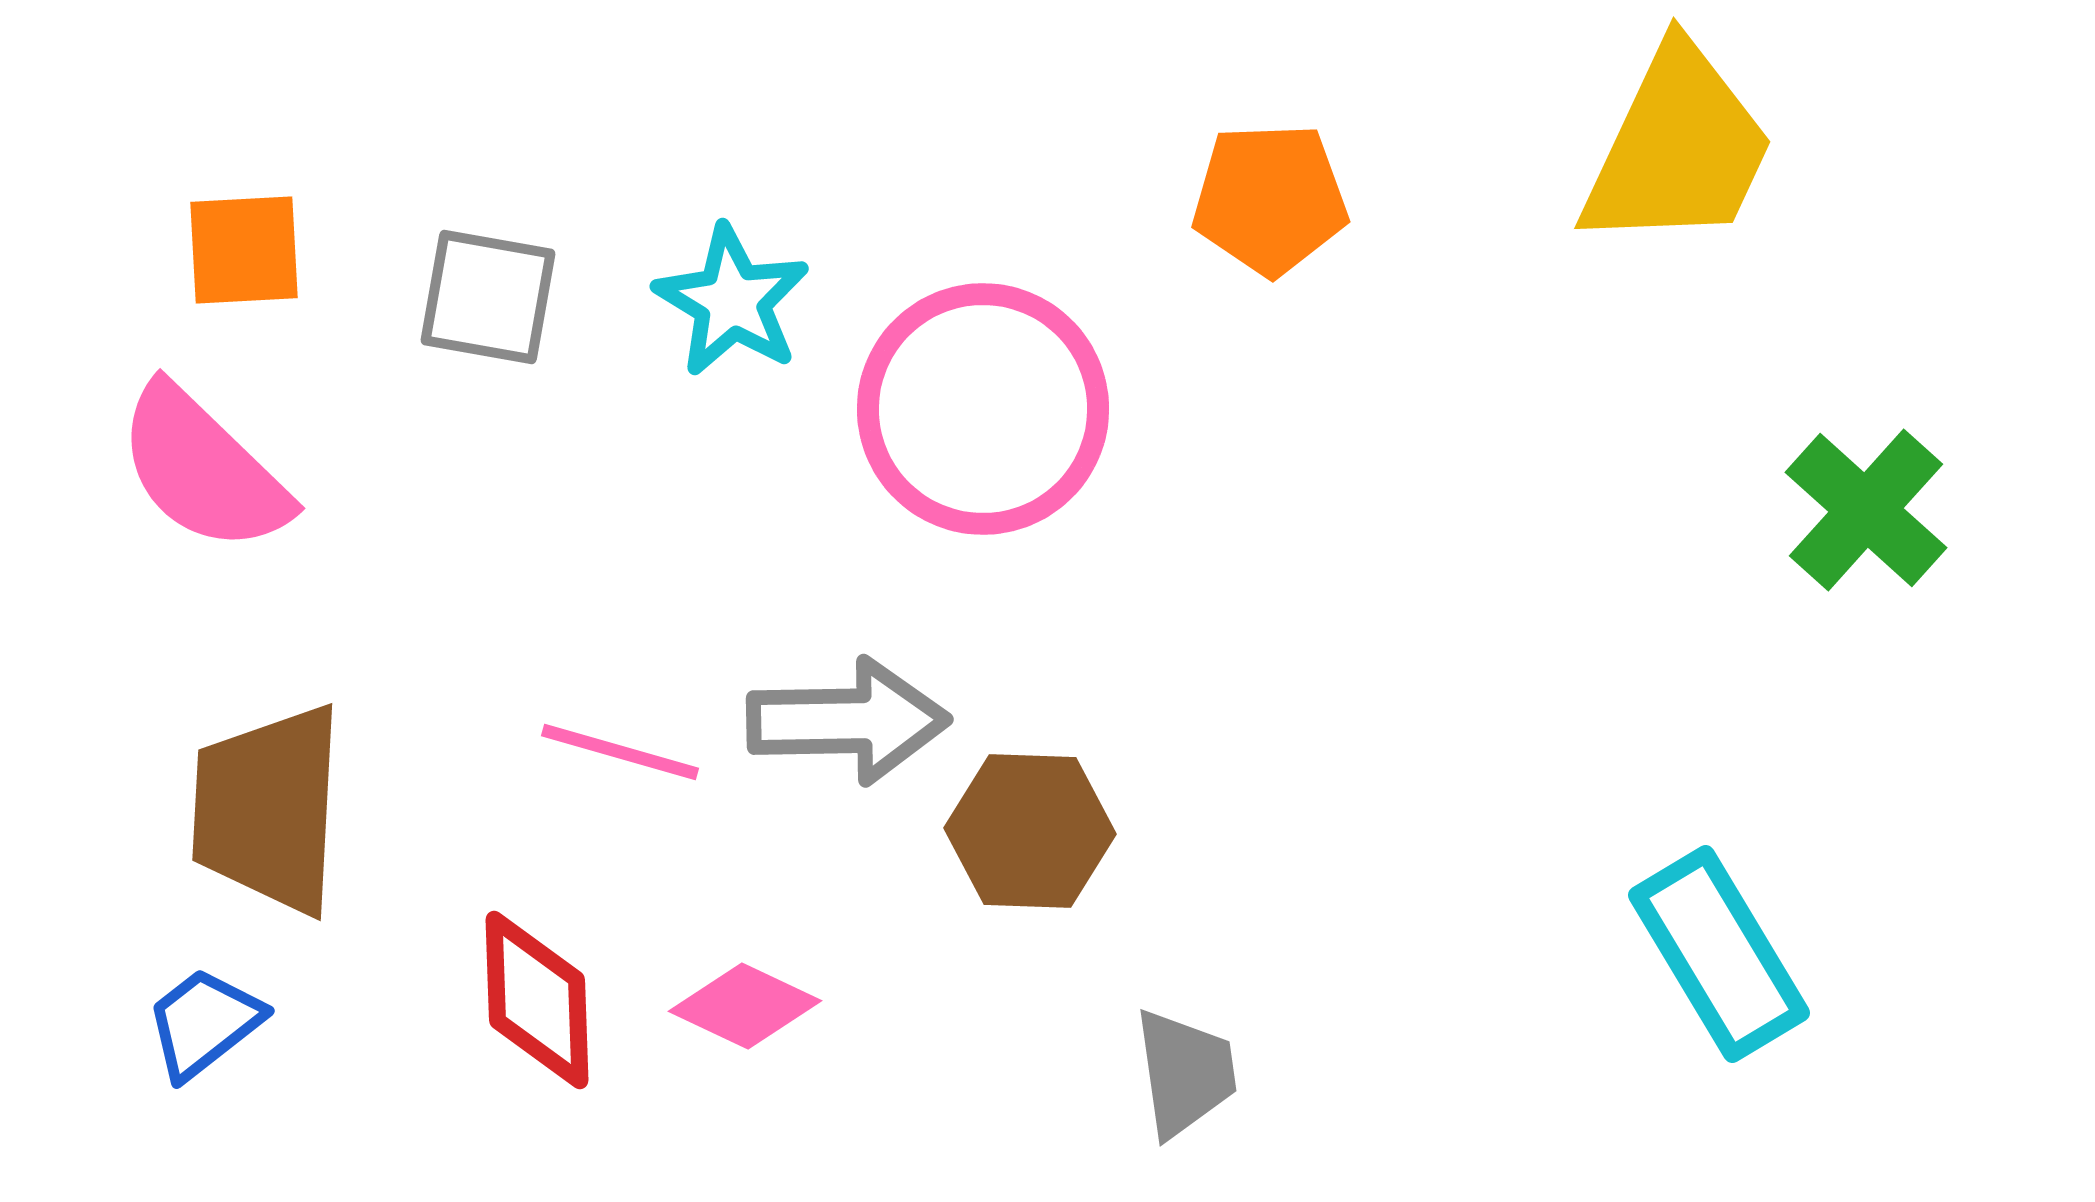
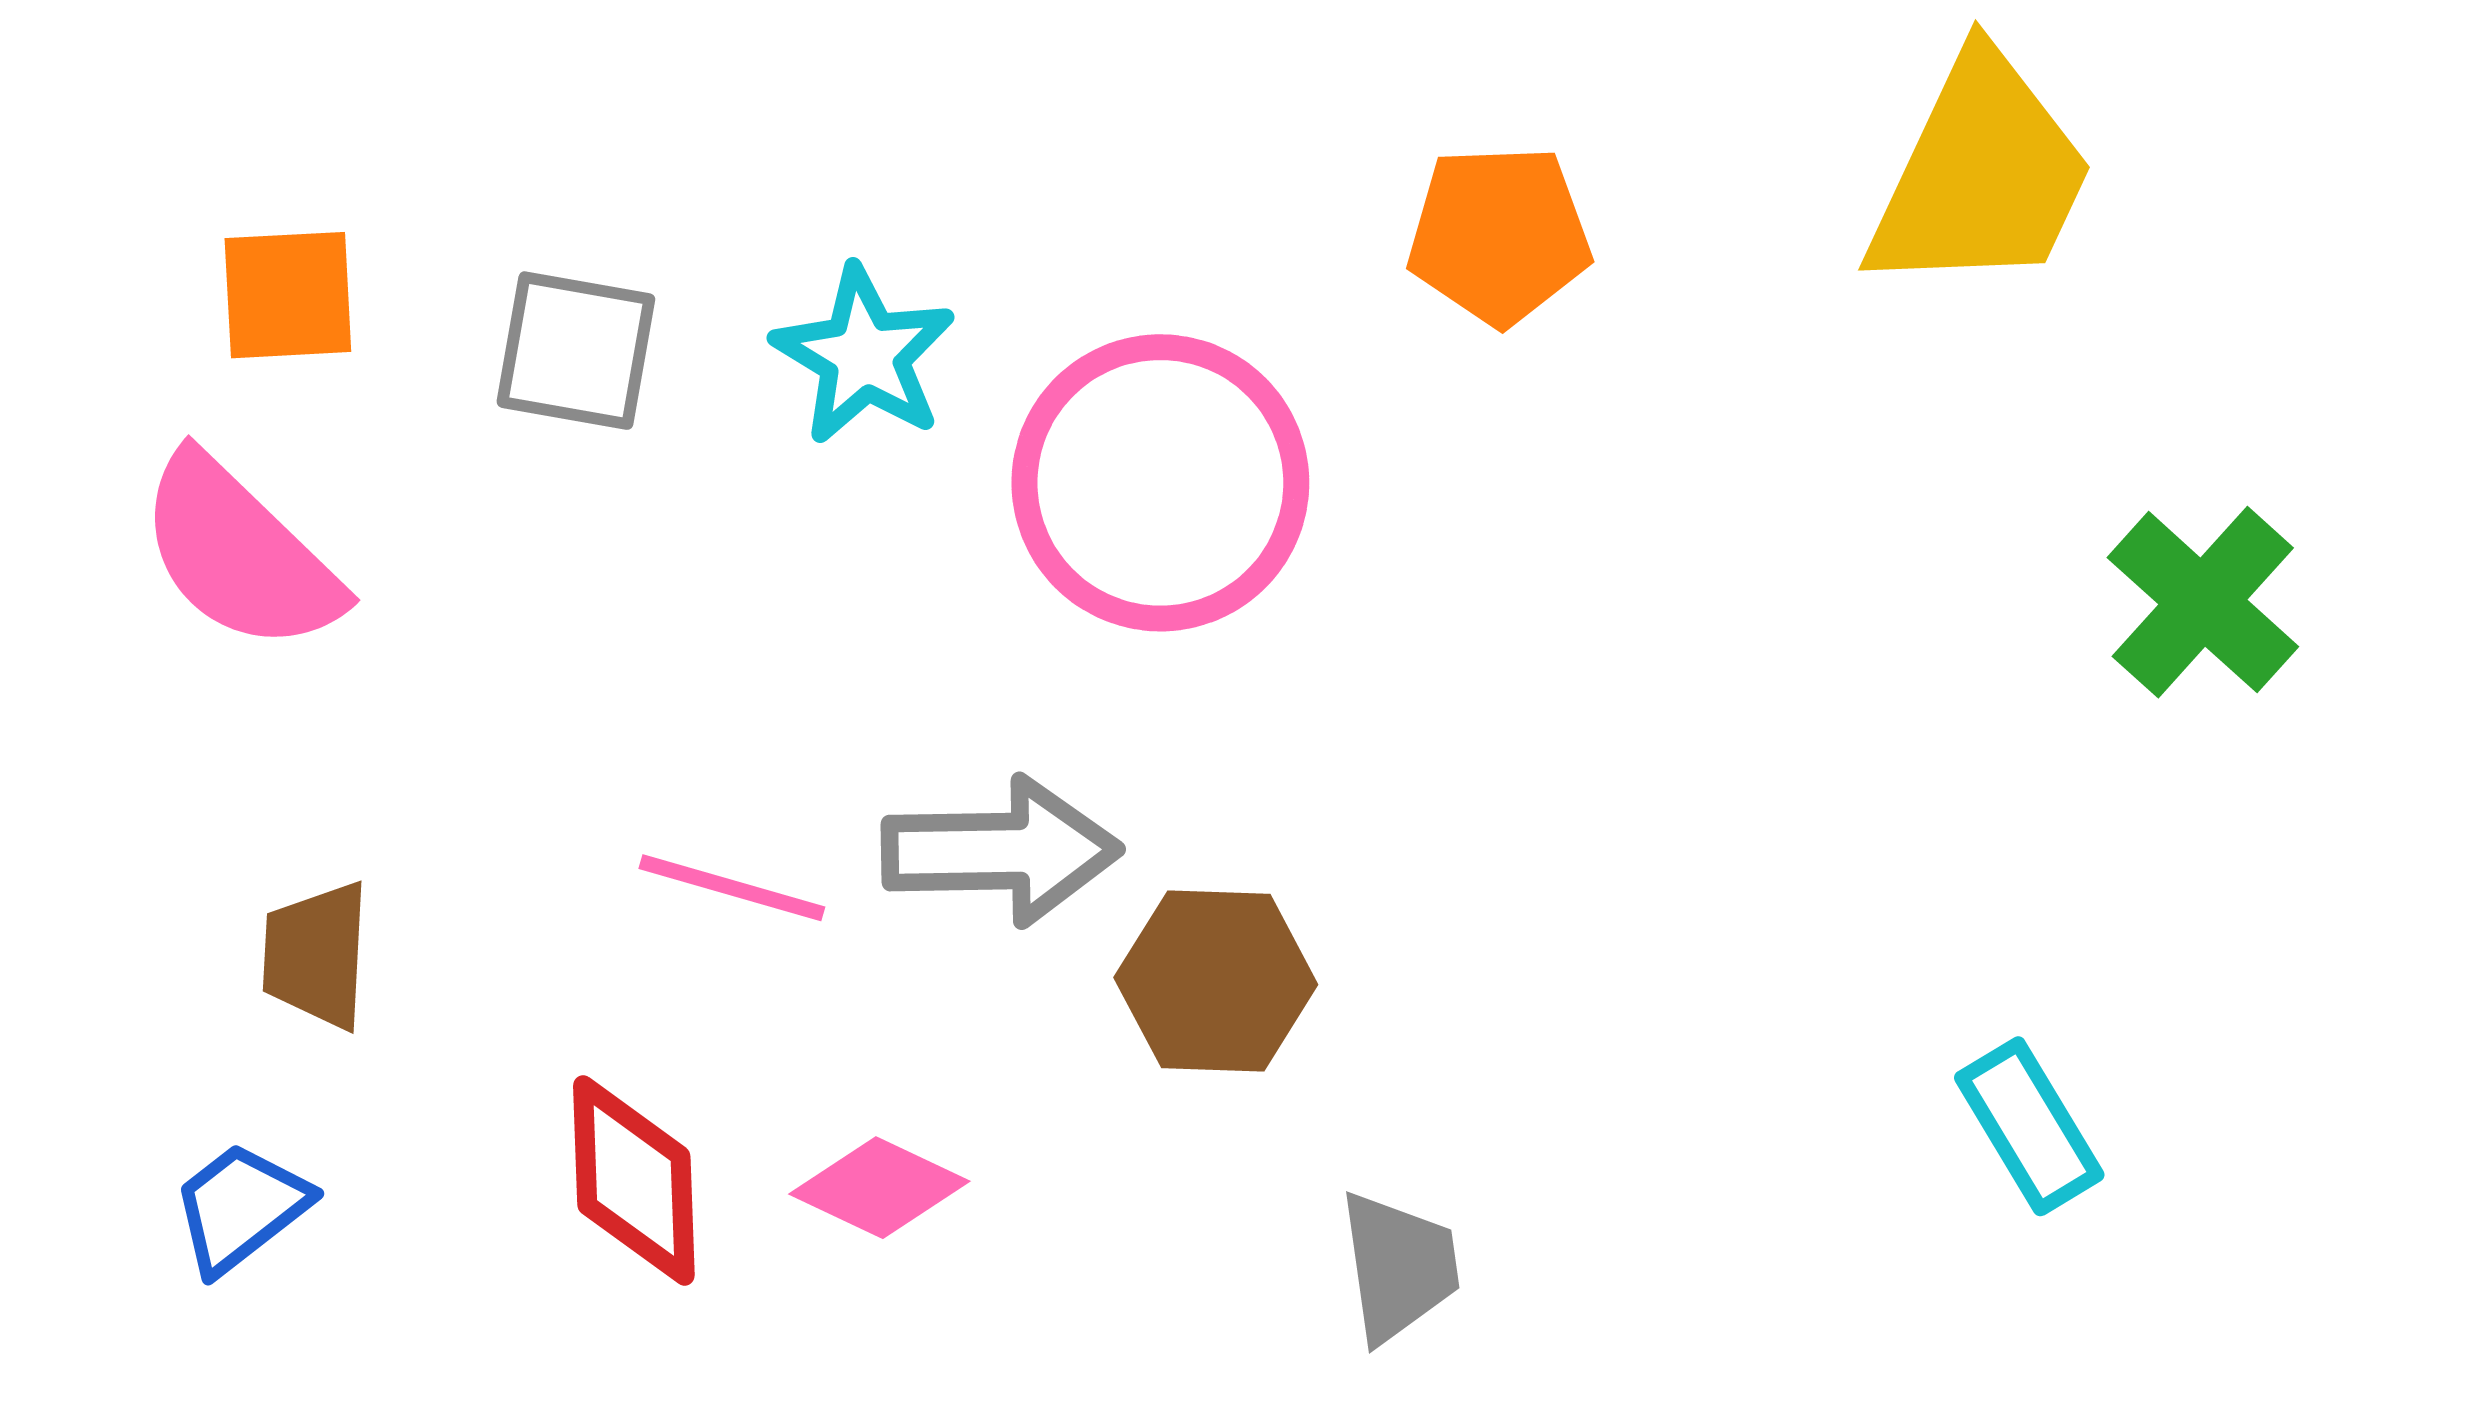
brown trapezoid: (268, 809) -> (316, 955), size x0.6
cyan rectangle: (1719, 954) -> (2029, 1126), size x0.7

